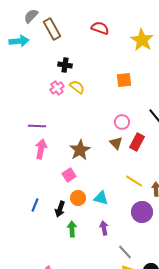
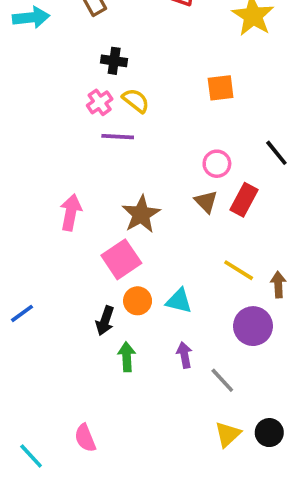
purple line: (37, 126) -> (118, 137), moved
pink square: (69, 175) -> (121, 259), size x1.5
blue line: (35, 205) -> (22, 313), moved, turned 32
gray line: (125, 252) -> (222, 380), moved

